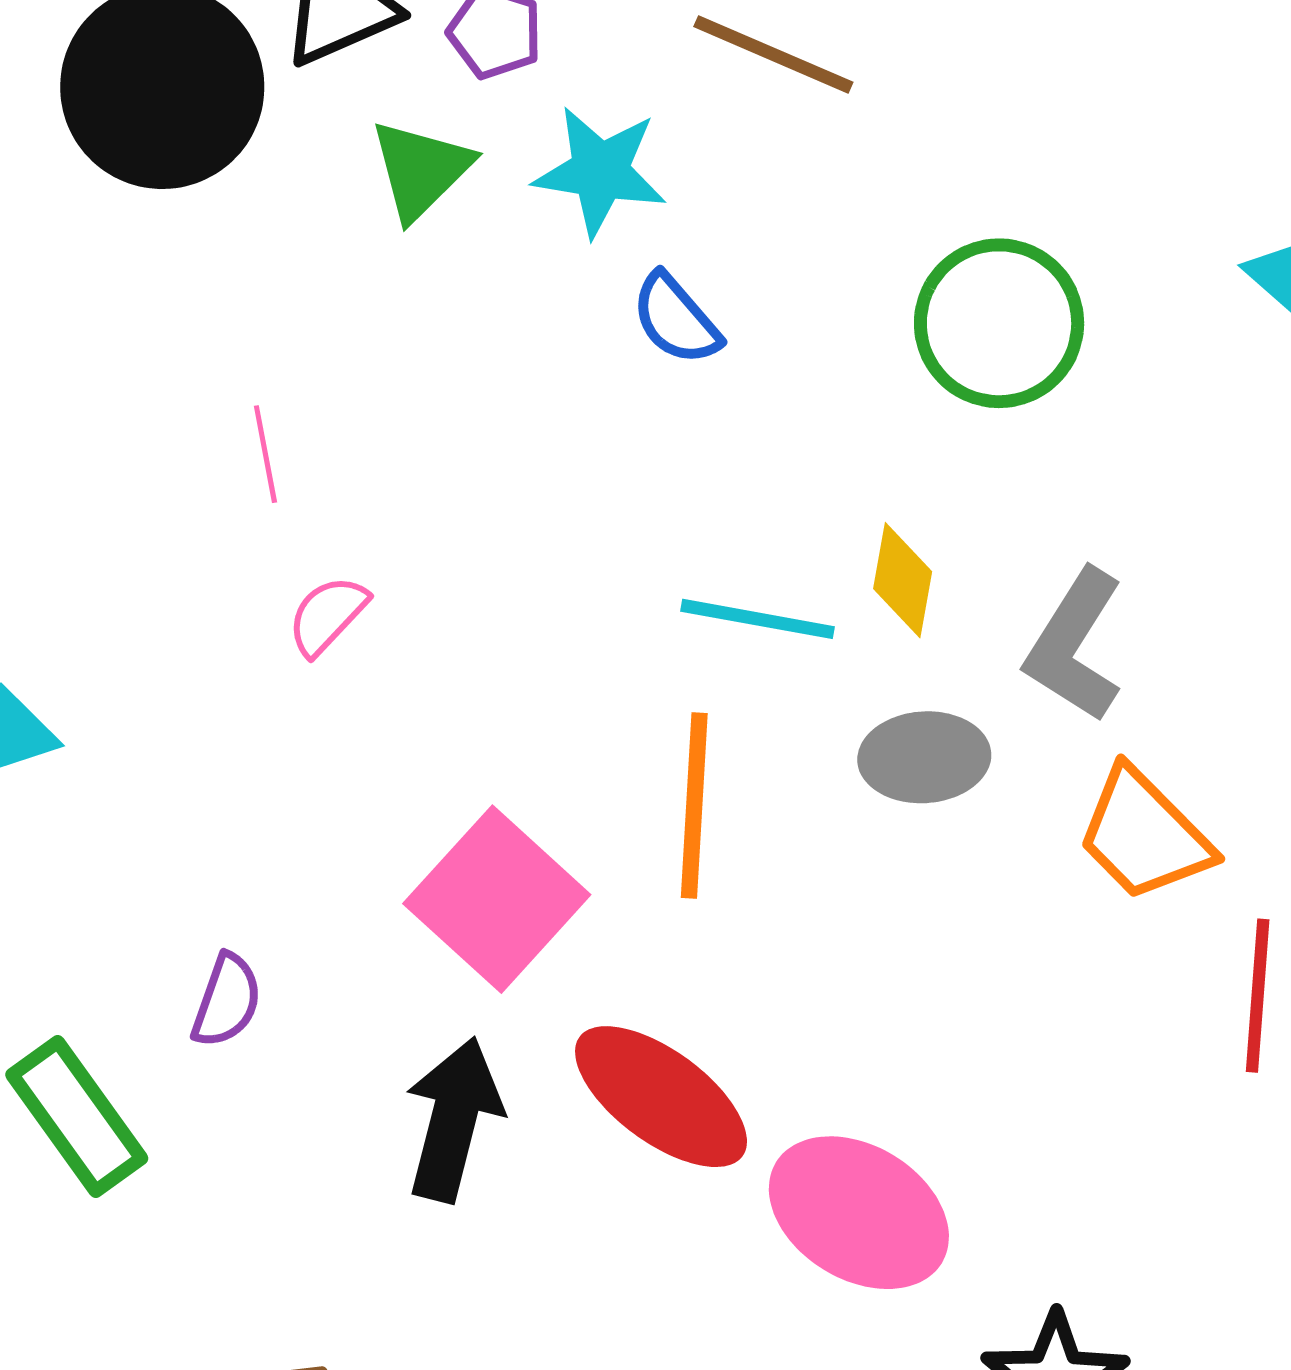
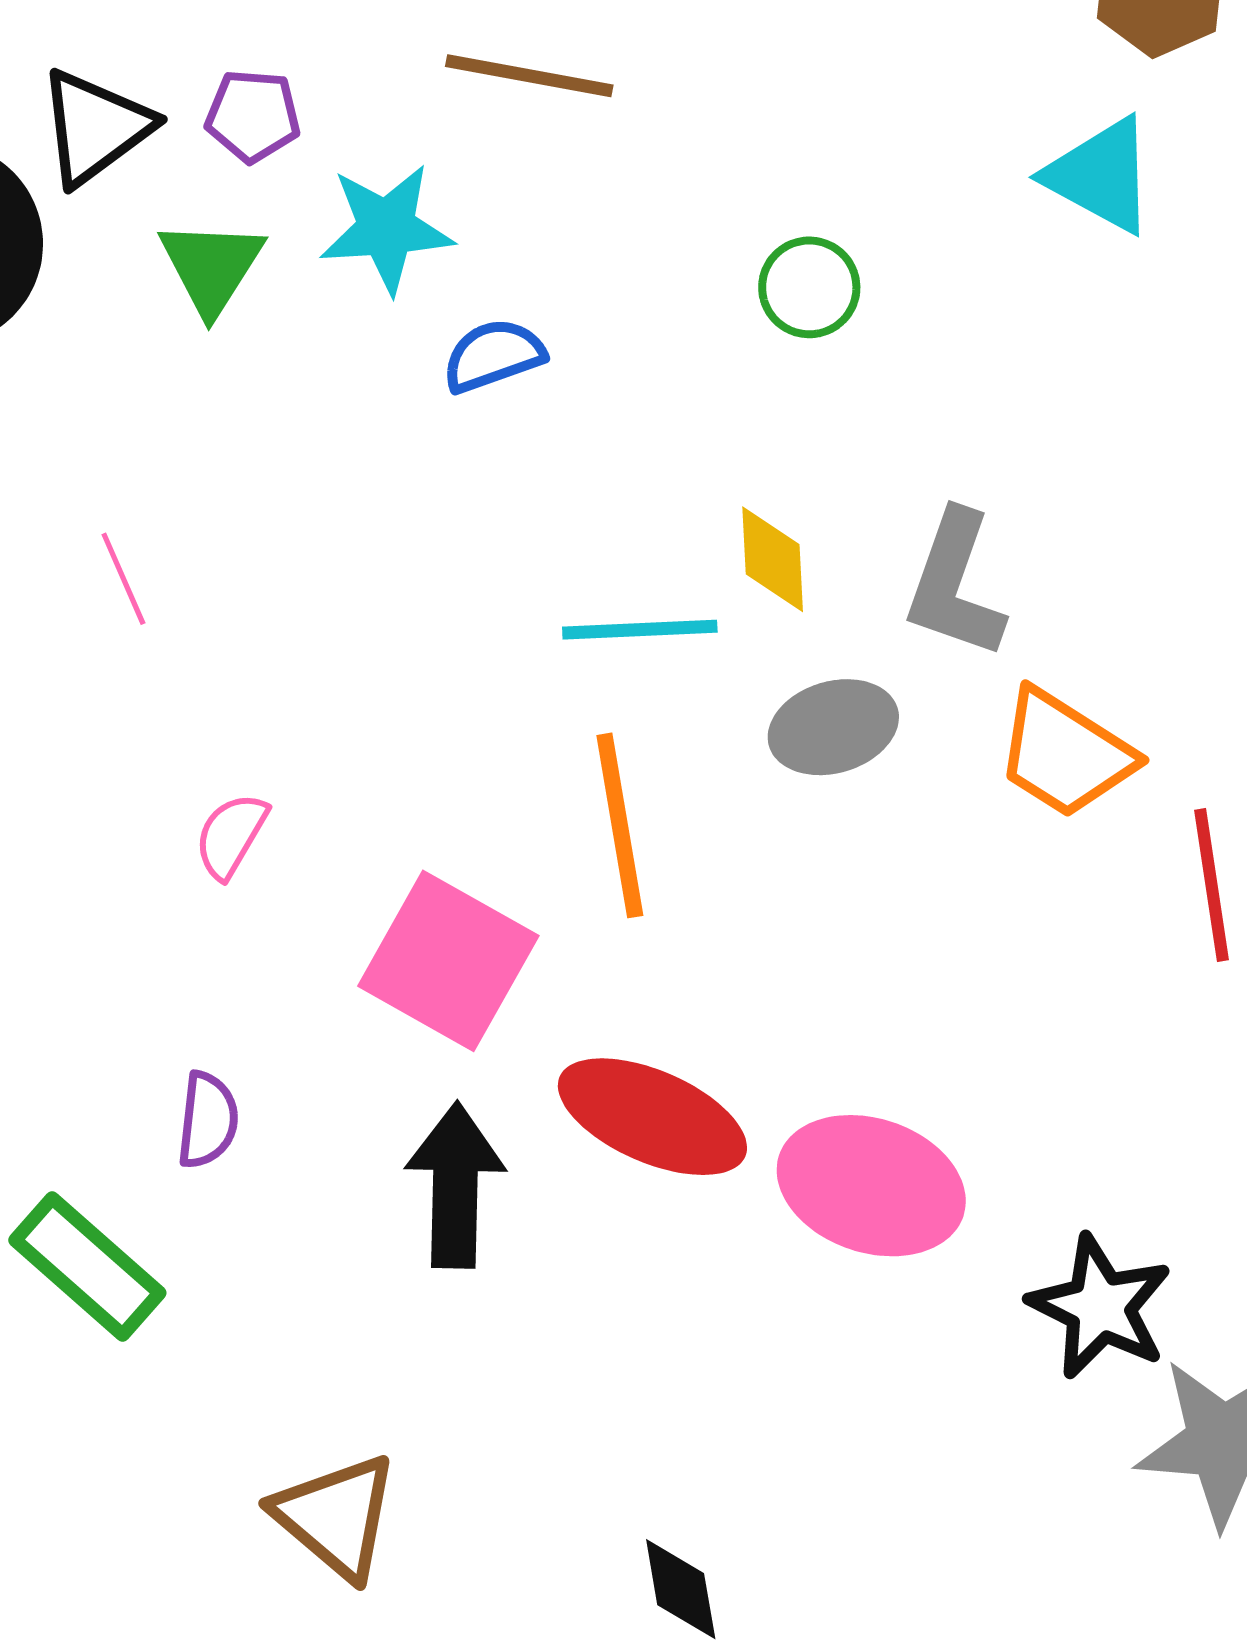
blue semicircle: (676, 319) -> (493, 356), turned 124
green circle: (999, 323) -> (809, 287), size x0.6
pink semicircle: (327, 615) -> (231, 835), moved

